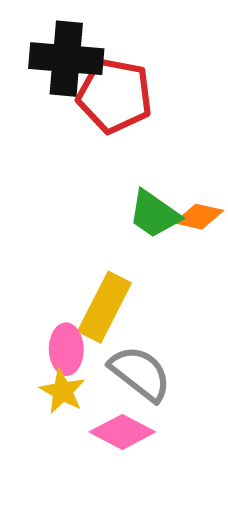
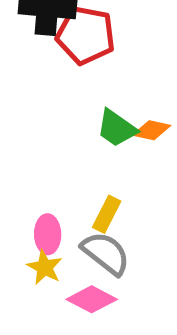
yellow rectangle: (104, 307) -> (107, 214), moved, size x0.7

